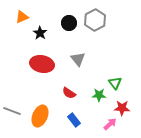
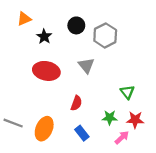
gray hexagon: (95, 20) -> (105, 35), moved
red semicircle: (69, 93) -> (76, 103), turned -104
green star: (99, 95) -> (110, 118), moved

